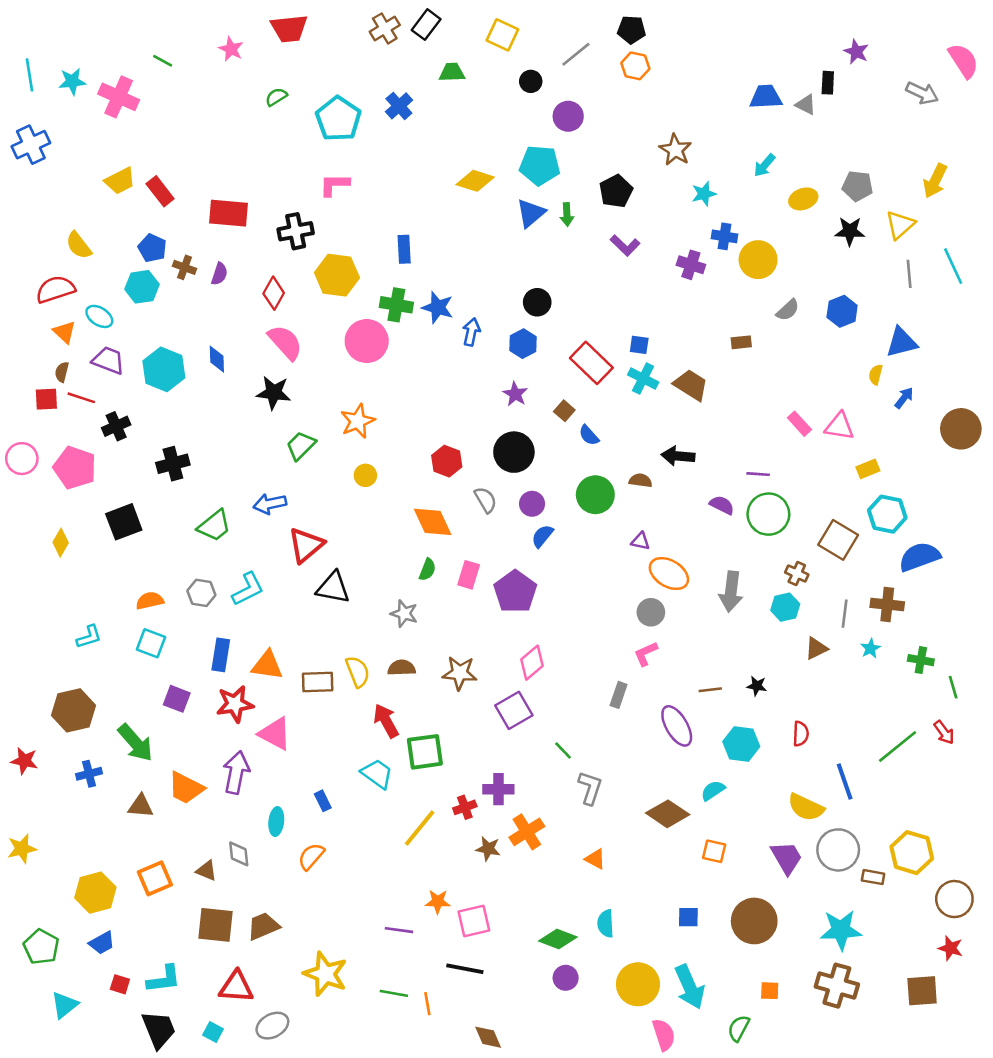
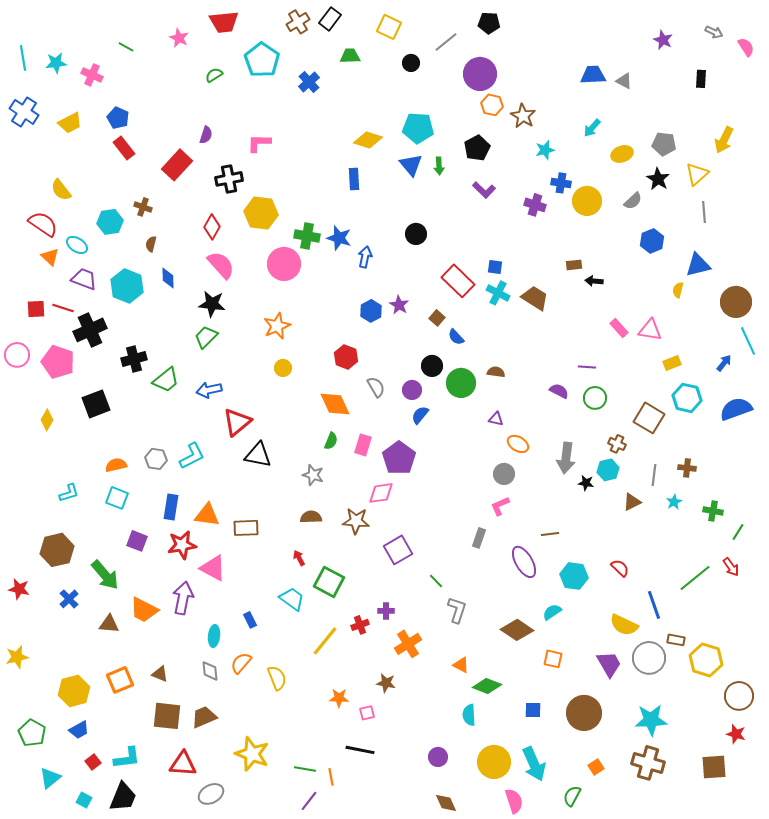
pink semicircle: (963, 61) -> (746, 47), size x0.7
orange hexagon: (635, 66) -> (492, 105), moved
black rectangle: (828, 83) -> (701, 79), moved
gray arrow: (922, 93) -> (714, 32), moved, size x0.7
pink cross: (119, 97) -> (92, 75), size x0.7
purple circle: (568, 116) -> (480, 74), moved, size x1.4
cyan pentagon: (338, 119) -> (262, 60), moved
blue cross: (31, 145) -> (24, 112), turned -32
yellow trapezoid: (120, 181) -> (70, 123), moved
red rectangle: (228, 213) -> (177, 165), turned -52
blue triangle: (531, 213) -> (411, 165), turned -30
black star: (850, 231) -> (658, 179), turned 30
blue pentagon: (152, 248) -> (118, 118), moved
blue rectangle: (404, 249) -> (354, 179), moved
cyan line: (953, 266) -> (748, 341), moved
purple semicircle: (219, 274) -> (206, 135), moved
red semicircle: (55, 289) -> (43, 224), turned 52
gray semicircle: (788, 310) -> (633, 201), moved
blue hexagon: (523, 344) -> (371, 311), moved
brown semicircle: (62, 372) -> (151, 244), moved
blue arrow: (904, 398) -> (724, 363), moved
black cross: (116, 426) -> (90, 330), size x1.5
brown circle: (961, 429) -> (736, 302), moved
green trapezoid: (301, 446) -> (206, 337), moved
black circle: (514, 452) -> (432, 366), moved, size x0.7
black arrow: (678, 456) -> (594, 281), moved, size x0.7
green circle: (768, 514) -> (595, 398), size x0.7
green trapezoid: (214, 526) -> (166, 380), moved
blue semicircle: (920, 557) -> (736, 409), moved
orange ellipse: (669, 574) -> (518, 444), size x0.7
brown cross: (887, 605) -> (687, 468), size x0.7
pink diamond: (532, 663) -> (381, 493), moved, turned 32
yellow semicircle: (358, 672) -> (277, 678), moved
black star: (757, 686) -> (586, 483), moved
green line: (953, 687) -> (738, 532), turned 48
red arrow: (386, 721) -> (299, 558), size x0.6
red semicircle: (801, 734) -> (620, 568), turned -48
green square: (425, 752) -> (329, 582), turned 36
blue cross: (89, 774) -> (69, 599), turned -30
purple cross: (498, 789) -> (386, 611), size x0.7
brown star: (488, 849) -> (386, 683), moved
gray diamond: (239, 854) -> (210, 671), moved
brown rectangle: (873, 877) -> (676, 640), moved
pink square: (474, 921) -> (367, 713), size x0.6
purple line: (399, 930) -> (309, 801), moved, turned -60
green diamond: (558, 939) -> (487, 686), moved
red square: (120, 984) -> (93, 762), turned 35
orange square: (770, 991) -> (596, 767), turned -35
black trapezoid: (159, 1029) -> (123, 797), turned 44
cyan square: (213, 1032) -> (84, 800), moved
brown diamond: (488, 1037) -> (446, 803), moved

